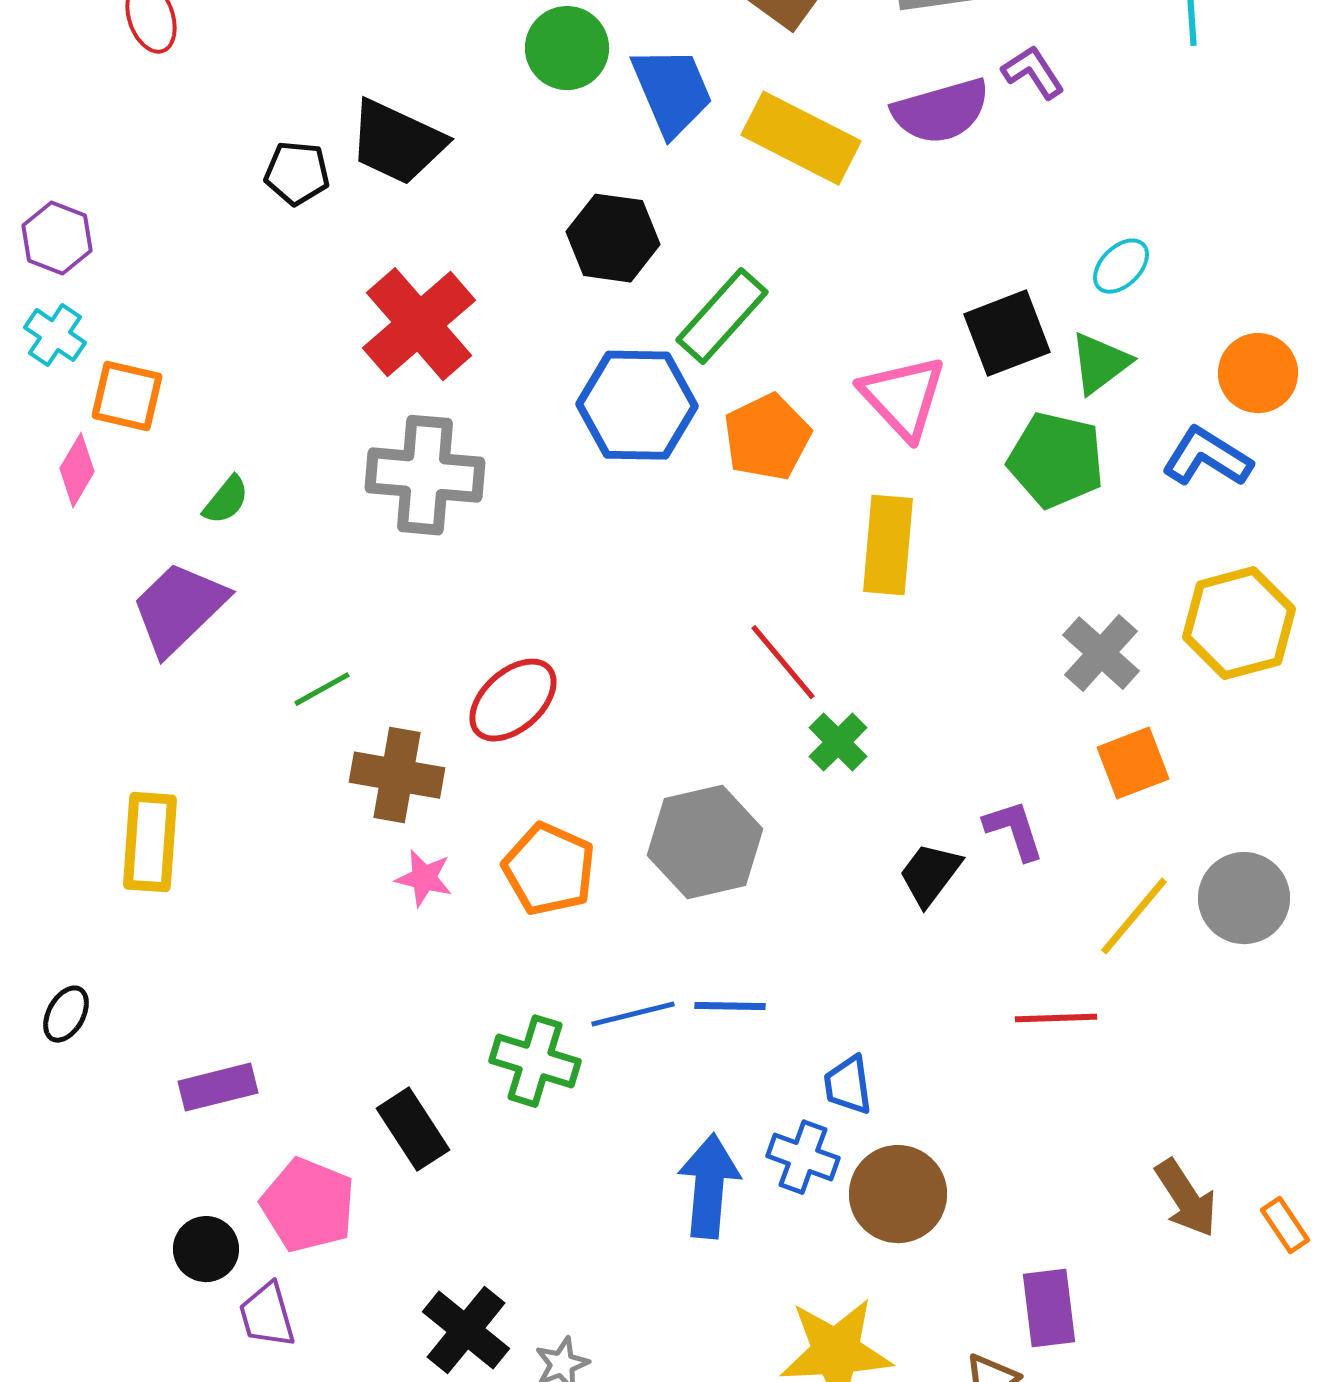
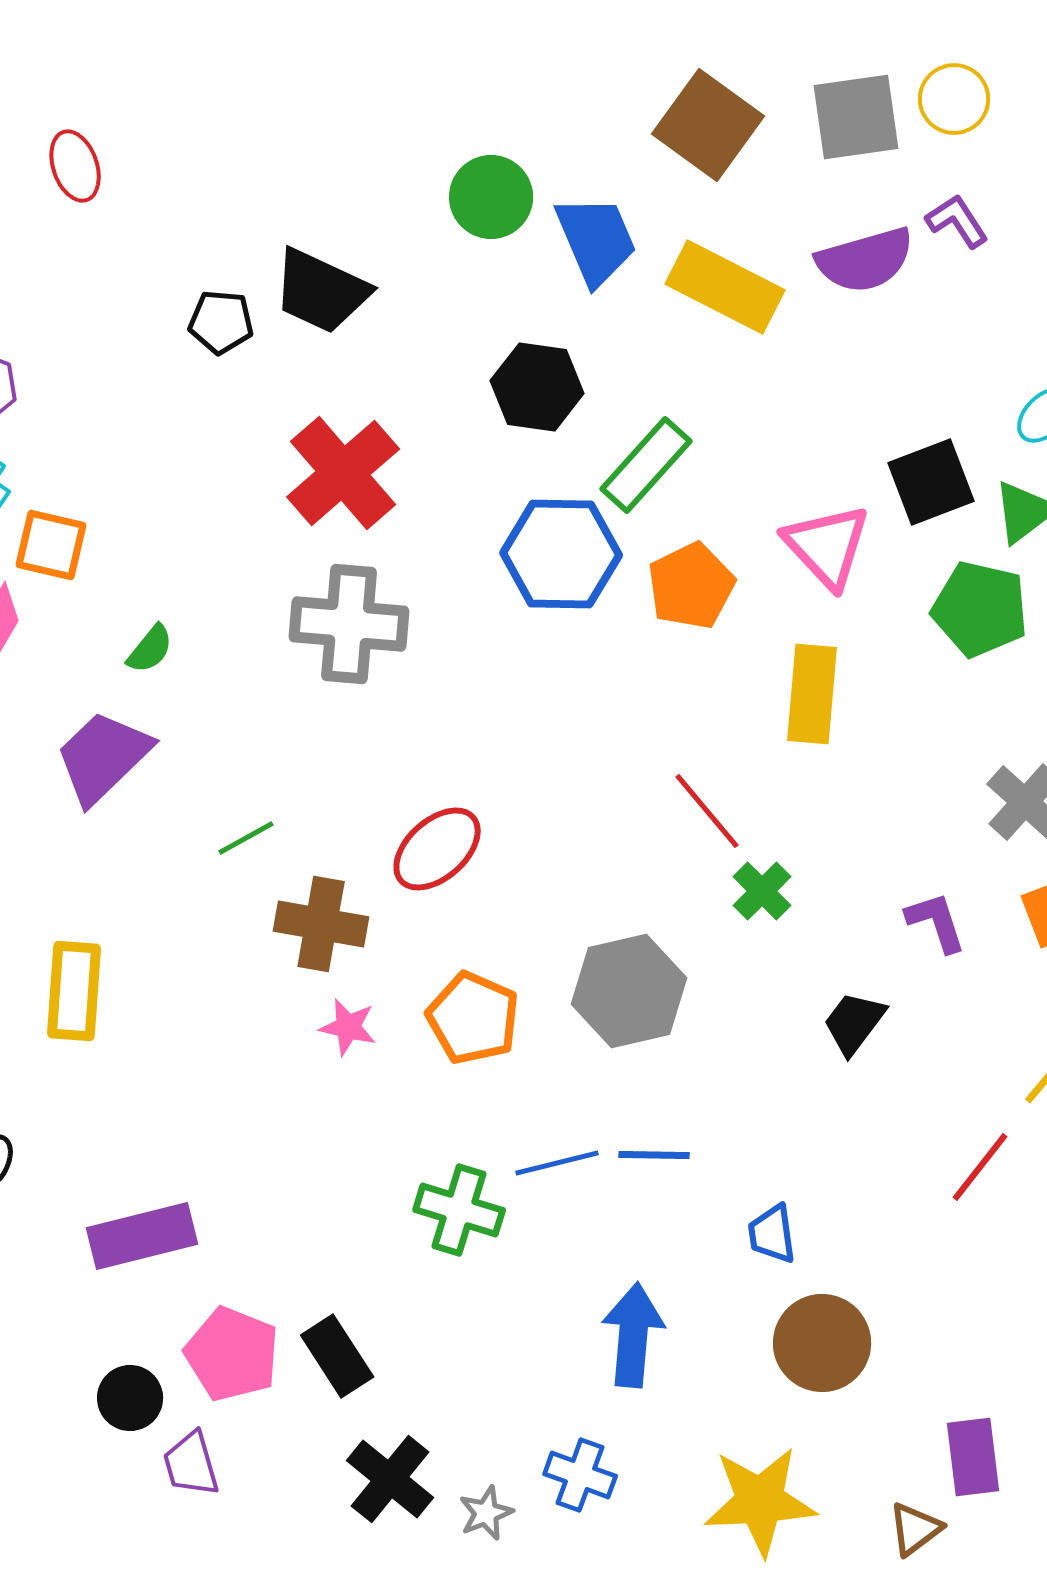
purple L-shape: (1014, 830) -> (936, 922), moved
red line: (1056, 1018) -> (980, 1167), turned -50
purple rectangle: (218, 1087) -> (142, 1236), size x1.4
black rectangle: (413, 1129) -> (337, 1356), moved
blue cross: (803, 1157) -> (580, 1475), moved

